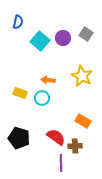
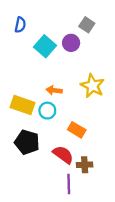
gray square: (86, 34) -> (87, 25), moved
yellow rectangle: (20, 93) -> (23, 105), size x1.5
orange rectangle: (83, 121) -> (77, 130), moved
black pentagon: (19, 138) -> (27, 142), moved

